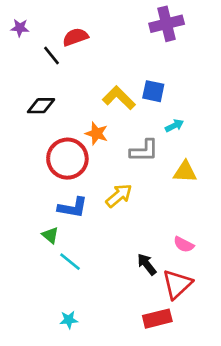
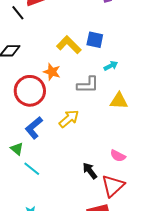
blue L-shape: (73, 207) -> (34, 128), turned 130

